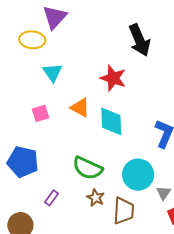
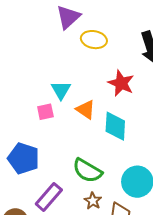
yellow ellipse: (32, 40) -> (94, 40), moved
cyan triangle: (53, 72) -> (61, 90), moved
purple rectangle: (52, 198) -> (49, 197), size x1.8

